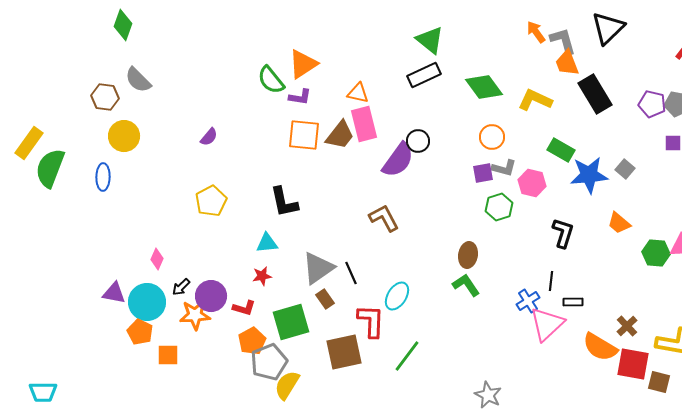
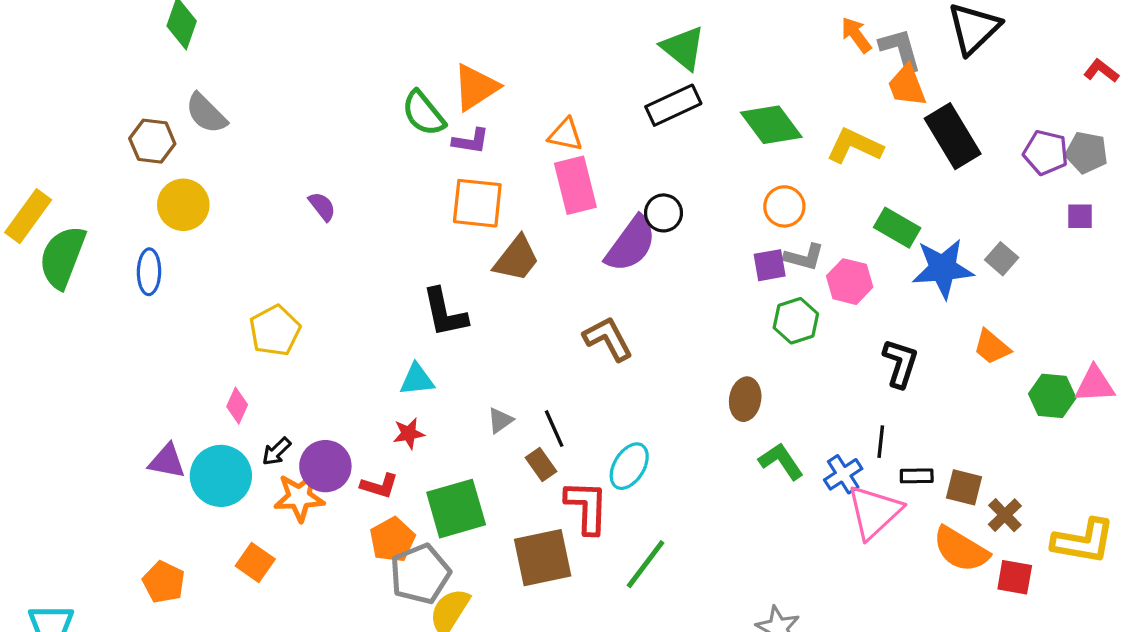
brown trapezoid: (340, 135) -> (516, 259), moved
purple semicircle: (209, 137) -> (322, 206), turned -78
yellow pentagon: (211, 201) -> (275, 331), moved
gray triangle: (318, 268) -> (500, 420), size x0.5
green L-shape: (466, 285) -> (781, 461), moved
brown rectangle: (325, 299) -> (541, 464), moved
orange pentagon: (140, 332) -> (164, 582), moved
orange square: (168, 355) -> (255, 562), turned 35
red square: (633, 364) -> (1015, 577), size x0.7
brown square: (659, 382) -> (964, 487), moved

